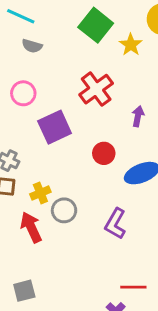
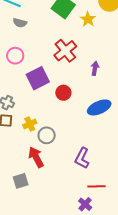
red circle: (104, 153) -> (63, 93), moved
purple L-shape: (115, 224) -> (82, 158), moved
red arrow: (31, 227) -> (36, 157), moved
gray square: (24, 291) -> (21, 181), moved

